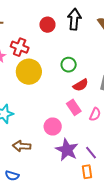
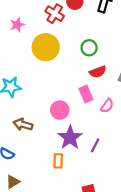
red cross: (20, 47) -> (55, 14), moved
purple line: (91, 153) -> (95, 145), turned 56
orange rectangle: (87, 172) -> (58, 161), moved

